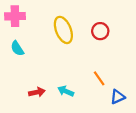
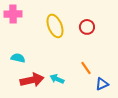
cyan semicircle: (17, 48) -> (18, 58), moved, turned 136
red arrow: (37, 92) -> (32, 80), size x1.6

